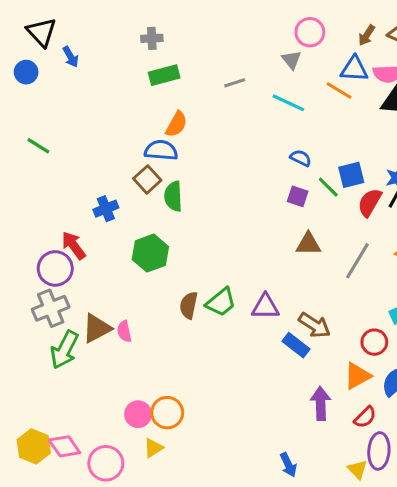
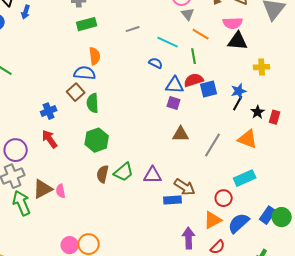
blue arrow: (71, 57) -> (26, 12), turned 48
gray triangle: (291, 60) -> (188, 14), moved
blue triangle: (354, 69) -> (175, 85), moved
orange semicircle: (176, 124) -> (95, 56), turned -36
blue semicircle: (301, 158) -> (156, 63), moved
green line: (328, 187) -> (194, 56), moved, turned 35
red semicircle: (370, 202) -> (194, 80), moved, turned 42
red arrow: (74, 245) -> (50, 139), moved
green hexagon: (150, 253) -> (97, 140), moved
blue rectangle: (296, 345) -> (173, 200), turned -42
green arrow: (64, 350) -> (22, 203), turned 130

